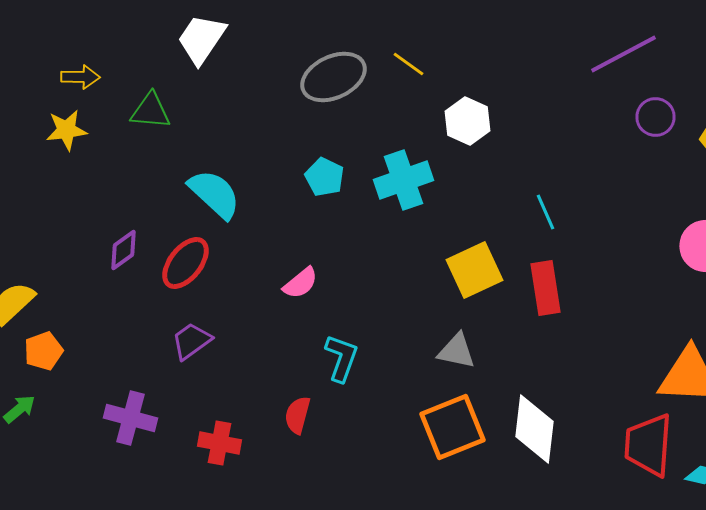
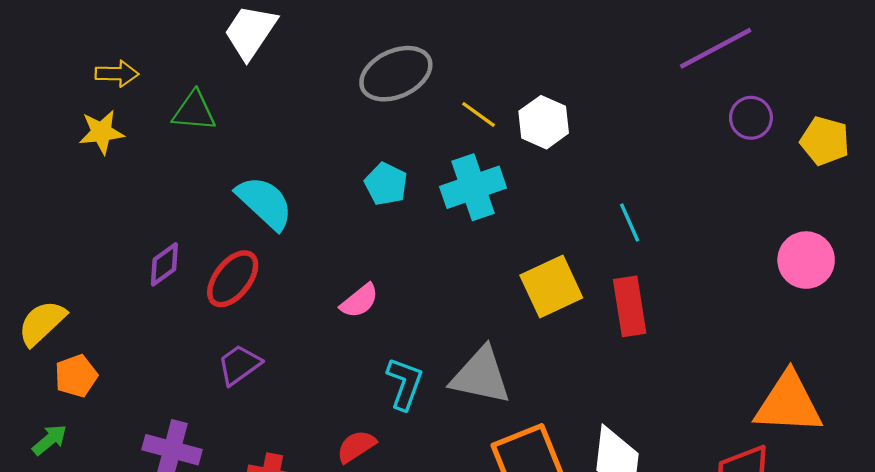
yellow line: (408, 64) -> (479, 114), moved
gray triangle: (456, 351) -> (481, 376), moved, size x1.5
red semicircle: (298, 415) -> (356, 446), turned 42

